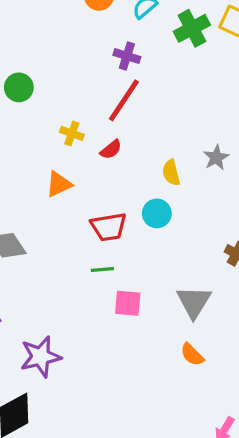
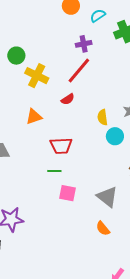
purple cross: (127, 56) -> (84, 44), turned -35
yellow cross: (72, 133) -> (37, 76), moved, size x1.6
cyan circle: (157, 213) -> (115, 136), moved
gray triangle: (194, 302) -> (107, 197), turned -30

